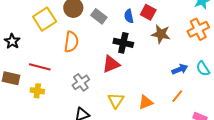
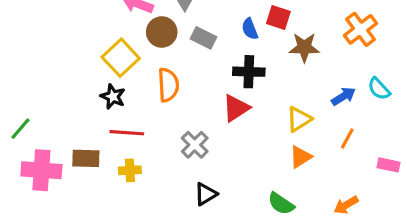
black star: (12, 41) -> (113, 97), moved
yellow triangle: (116, 100) -> (299, 119), moved, turned 36

